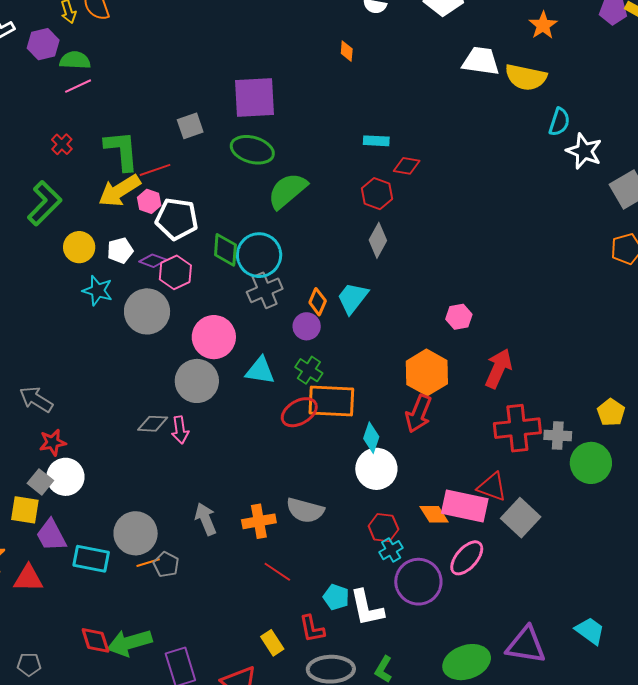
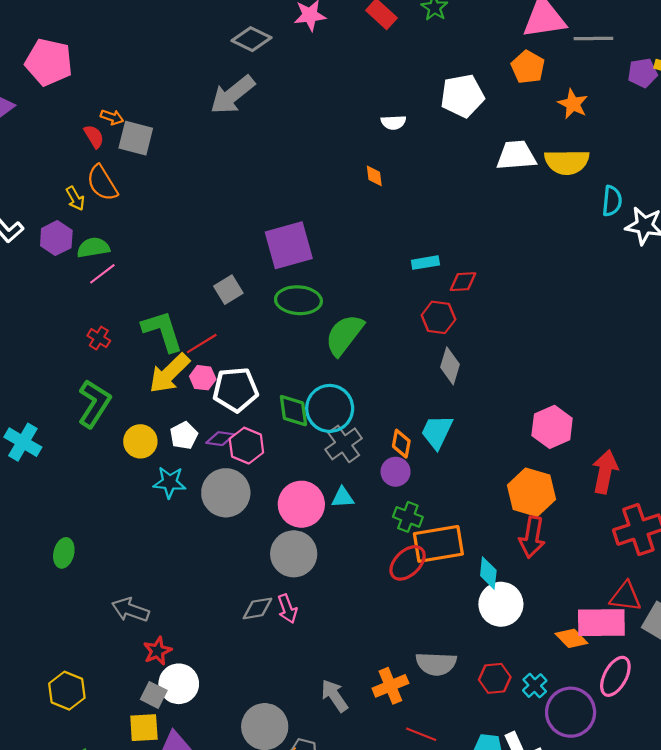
pink hexagon: (459, 317) -> (552, 427), size x1.5
cyan triangle: (260, 371) -> (343, 497), moved, size x0.7
red hexagon: (383, 528) -> (495, 678), moved

